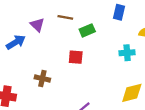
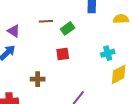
purple triangle: (37, 25) -> (14, 31), moved
cyan cross: (127, 53) -> (108, 53), moved

